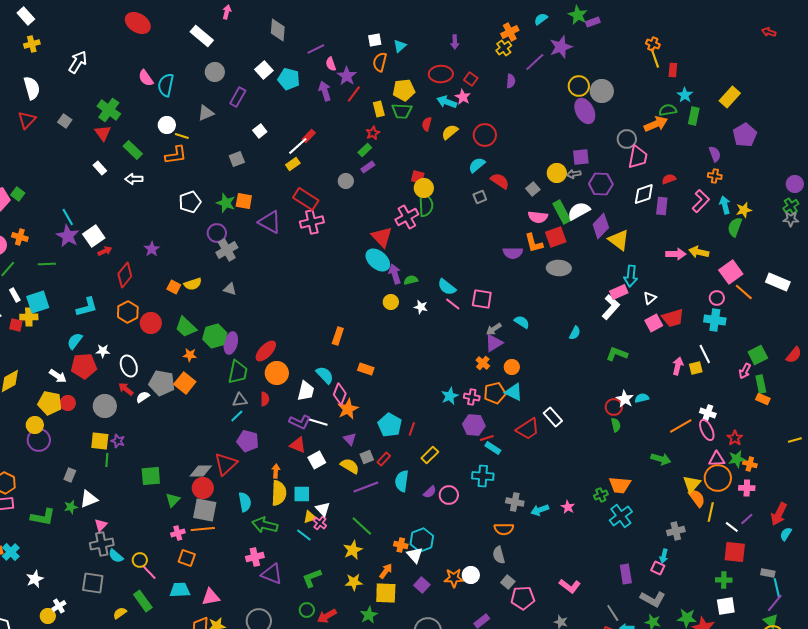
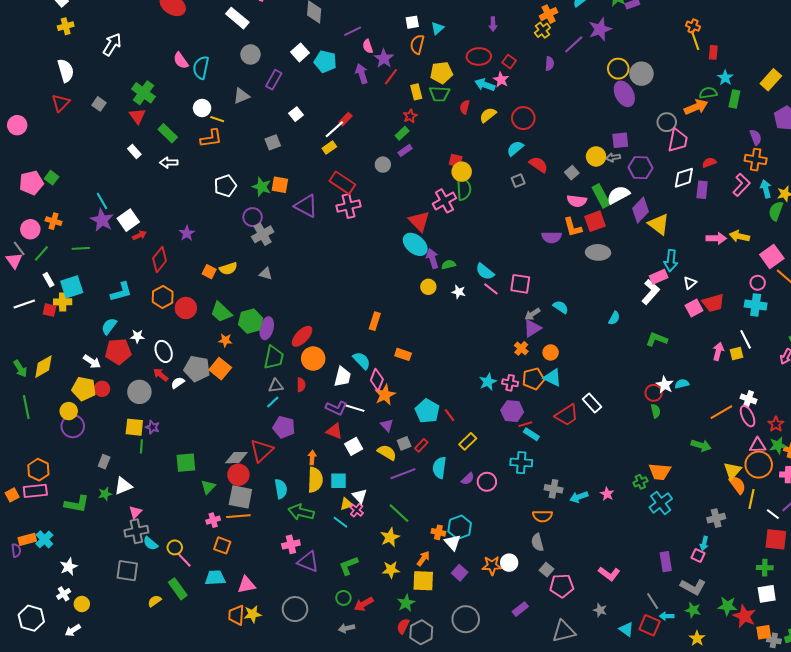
orange cross: (715, 176) -> (756, 160), size x1.5
red line: (412, 429) -> (450, 415), turned -56
white cross: (59, 606) -> (64, 594), moved

